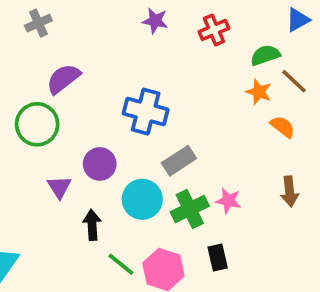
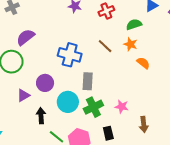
brown line: (294, 81) -> (105, 46), moved
gray rectangle: (179, 161) -> (88, 81), turned -54
purple triangle: (59, 187) -> (23, 95), turned 32
brown arrow: (290, 191) -> (144, 124), moved
pink star: (228, 201) -> (122, 107), moved

